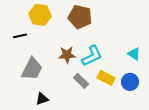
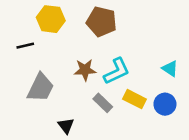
black triangle: (42, 99) -> (66, 126), moved, turned -48

